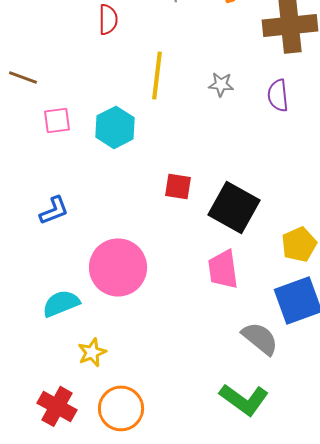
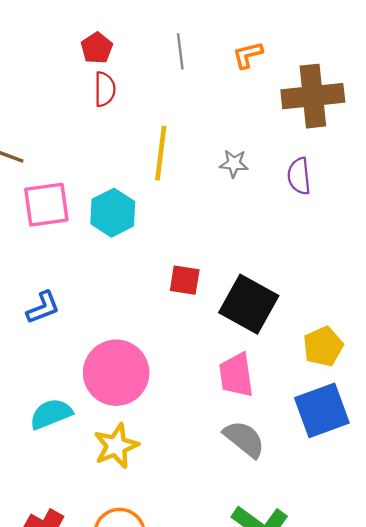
pink square: (57, 120) -> (46, 205), size x1.5
gray semicircle: (260, 338) -> (244, 439), moved
yellow star: (92, 352) -> (116, 446), moved, size x1.4

